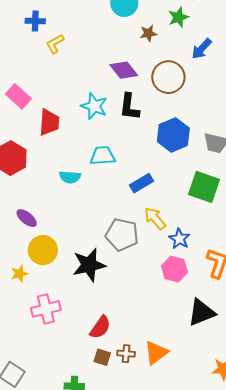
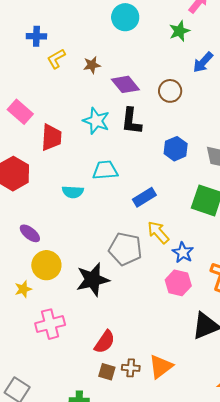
brown star: (148, 33) -> (92, 65), moved
brown circle: (168, 77) -> (170, 91), size x0.7
blue hexagon: (173, 135) -> (176, 149), size x0.7

